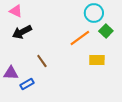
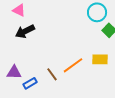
orange line: (80, 38) -> (73, 65), moved
brown line: (42, 61) -> (52, 74), moved

